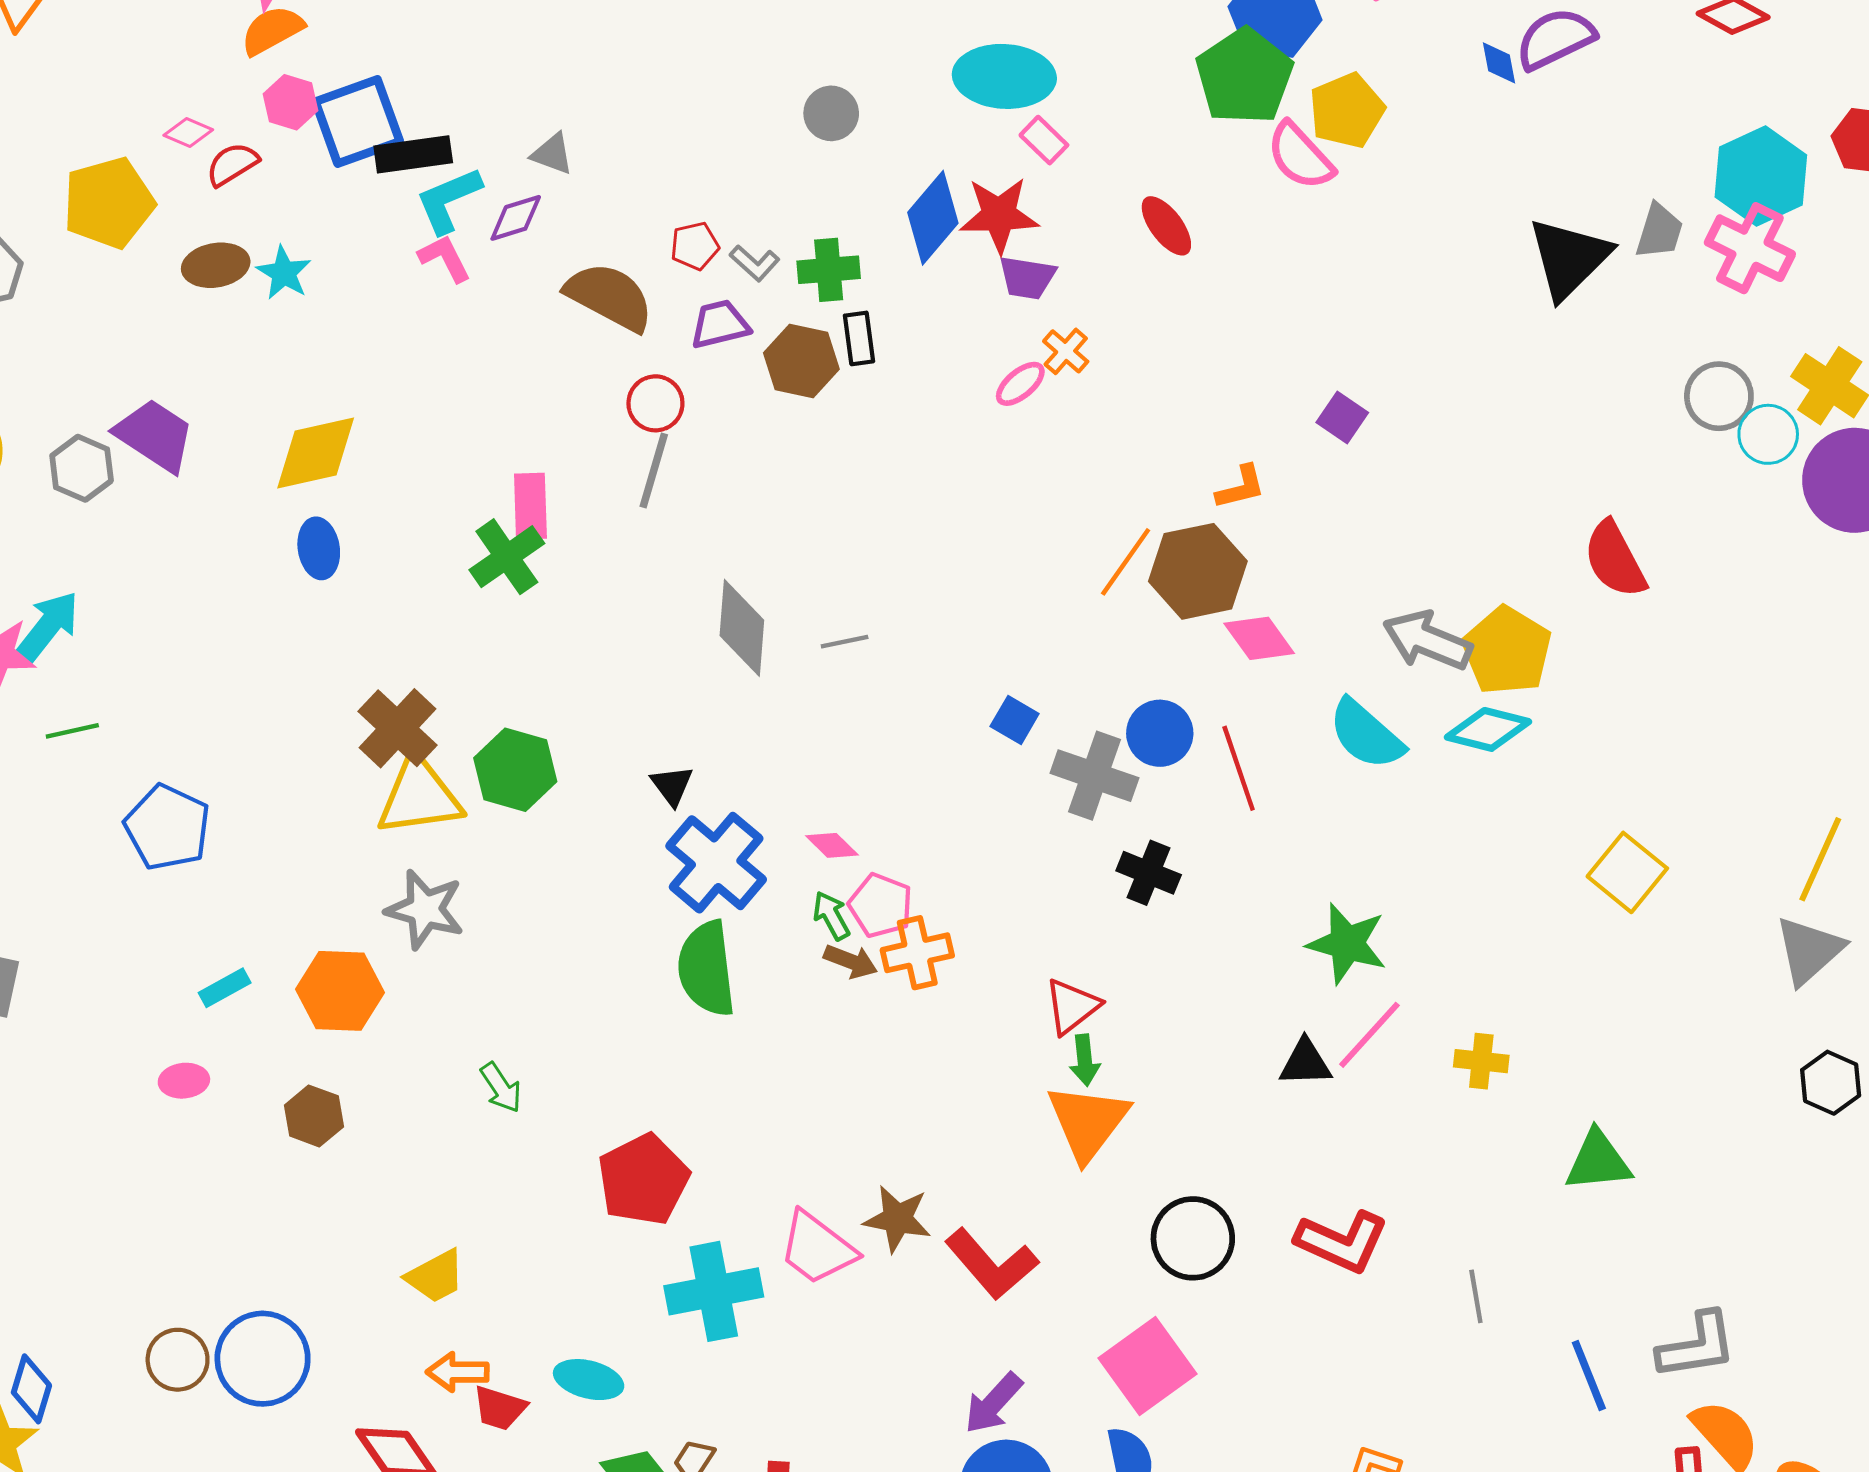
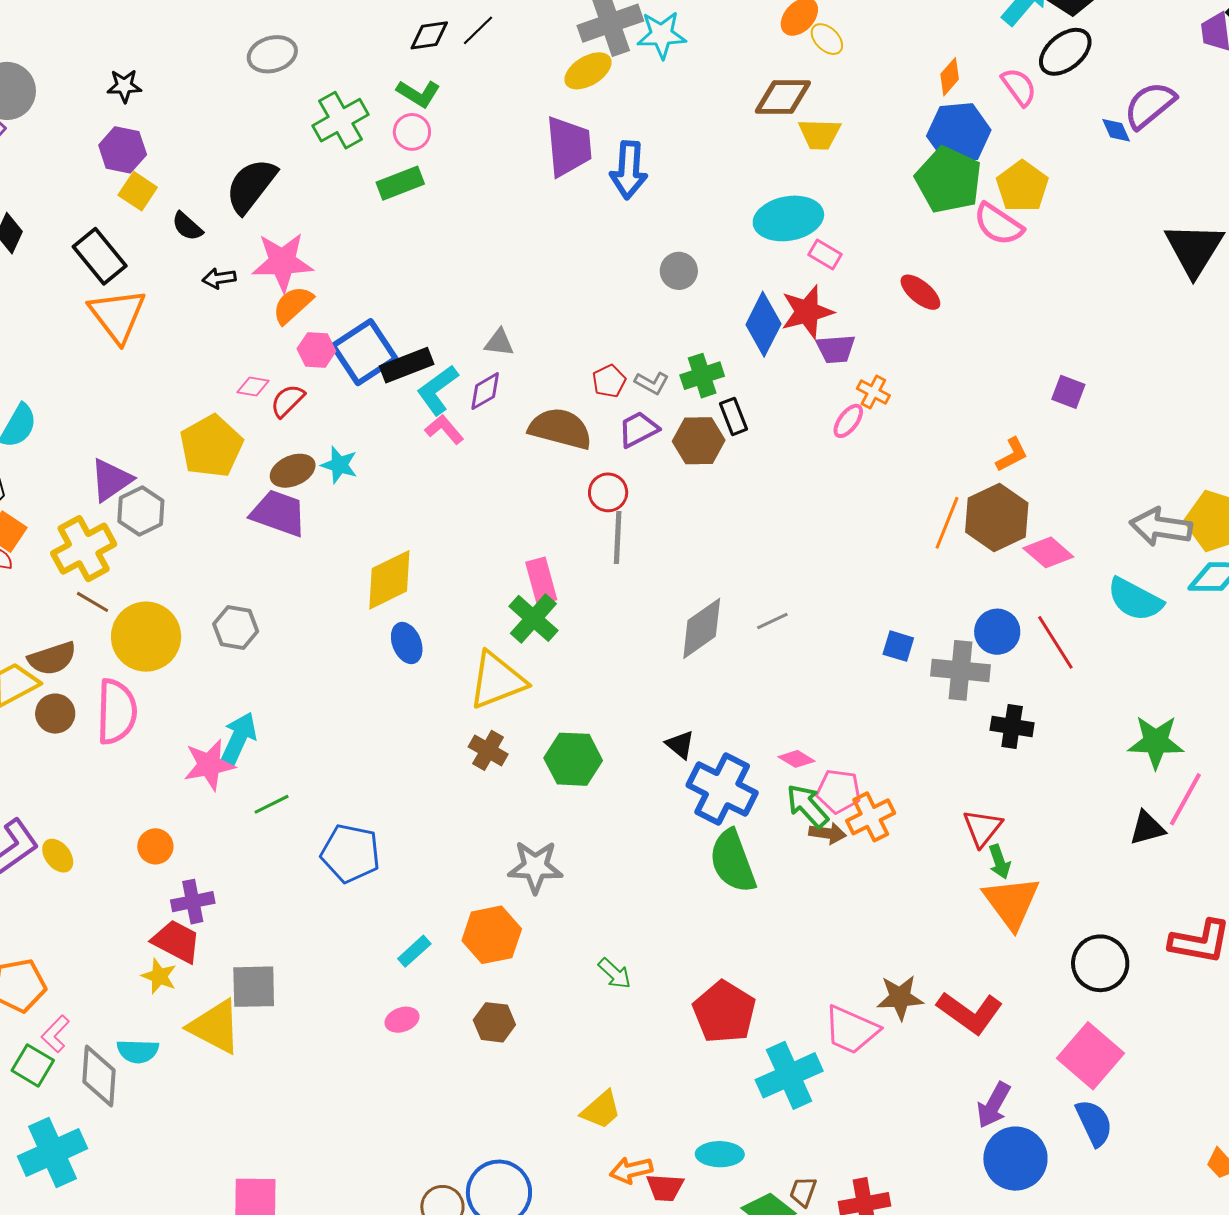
purple trapezoid: (155, 435) -> (279, 513), moved
gray diamond: (742, 628) -> (702, 628), turned 64
brown cross: (398, 728) -> (488, 750), size x0.7
yellow triangle: (419, 796) -> (497, 680), moved
green arrow: (831, 916) -> (807, 806), size x1.4

